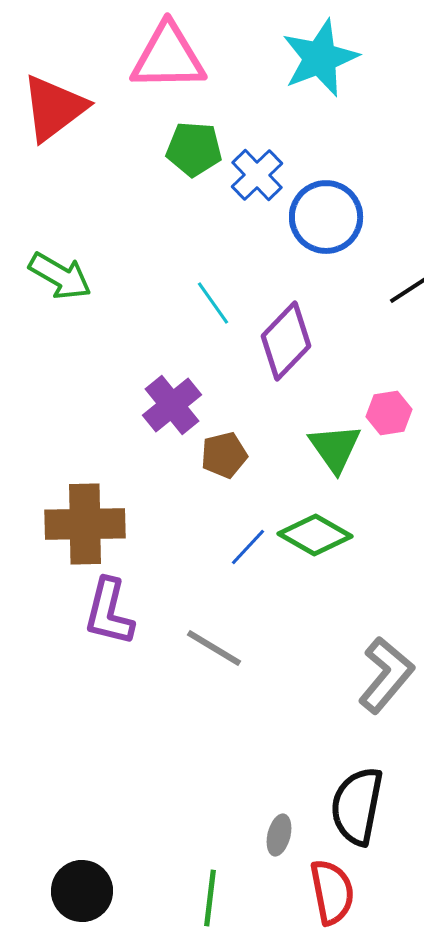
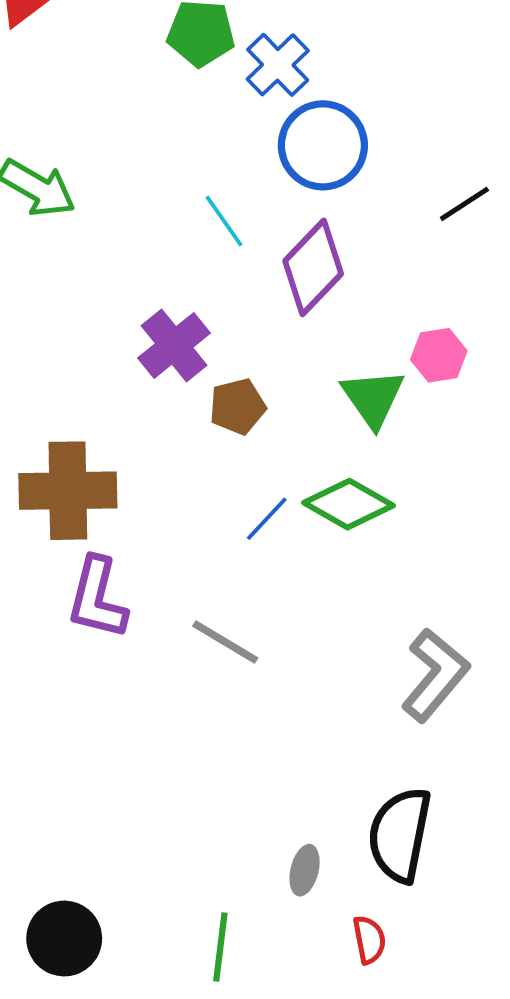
blue circle: (326, 217) -> (323, 145), moved
red semicircle: (332, 892) -> (369, 940), size x0.6

